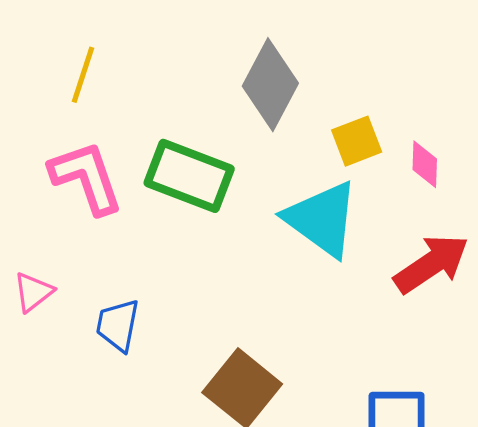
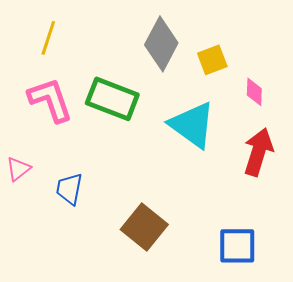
yellow square: (357, 141) -> (212, 60), moved
red arrow: (431, 264) -> (258, 152), turned -39

